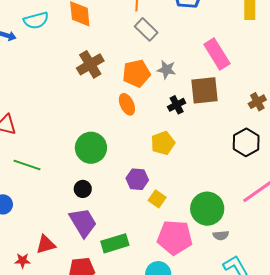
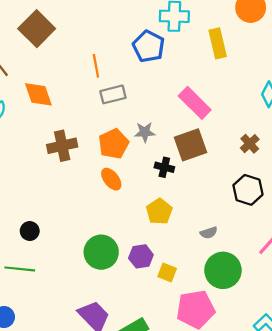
gray rectangle: (146, 29) -> (113, 94), turned -45
brown cross: (90, 64) -> (62, 146), turned 32
black cross: (177, 105) -> (164, 167), turned -36
green circle: (91, 148) -> (101, 252), moved
black circle: (83, 189) -> (30, 231), moved
gray semicircle: (221, 235) -> (209, 233), moved

